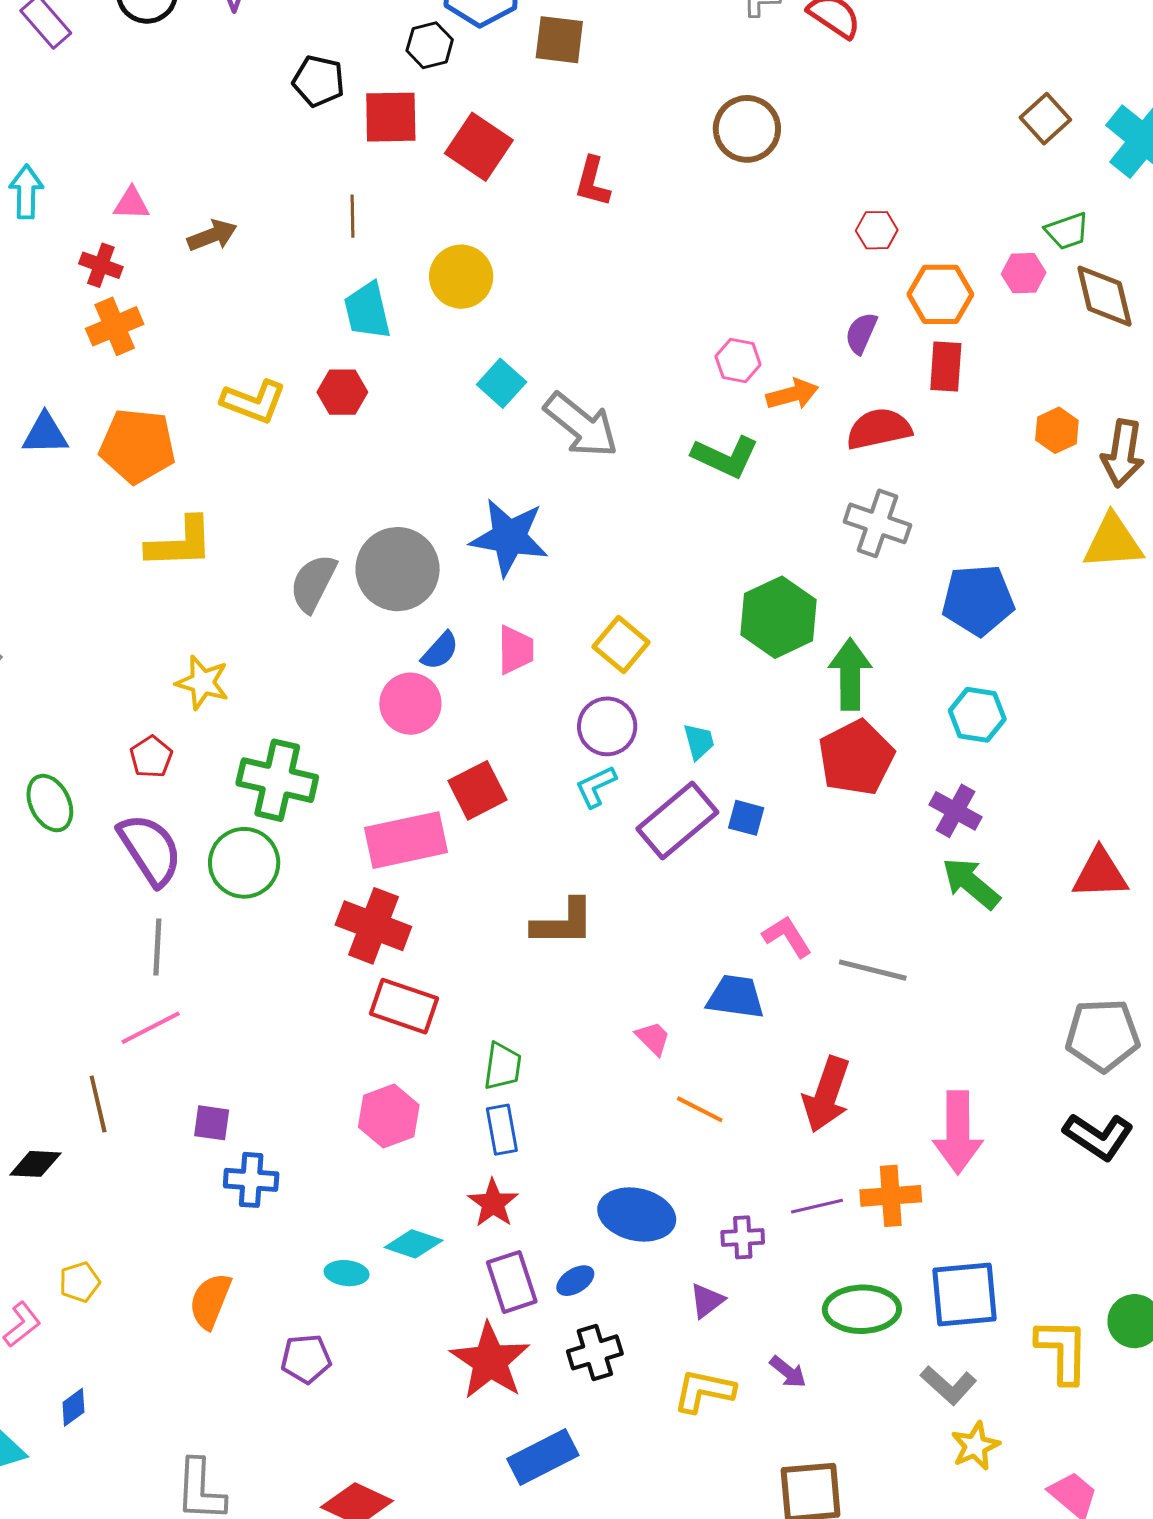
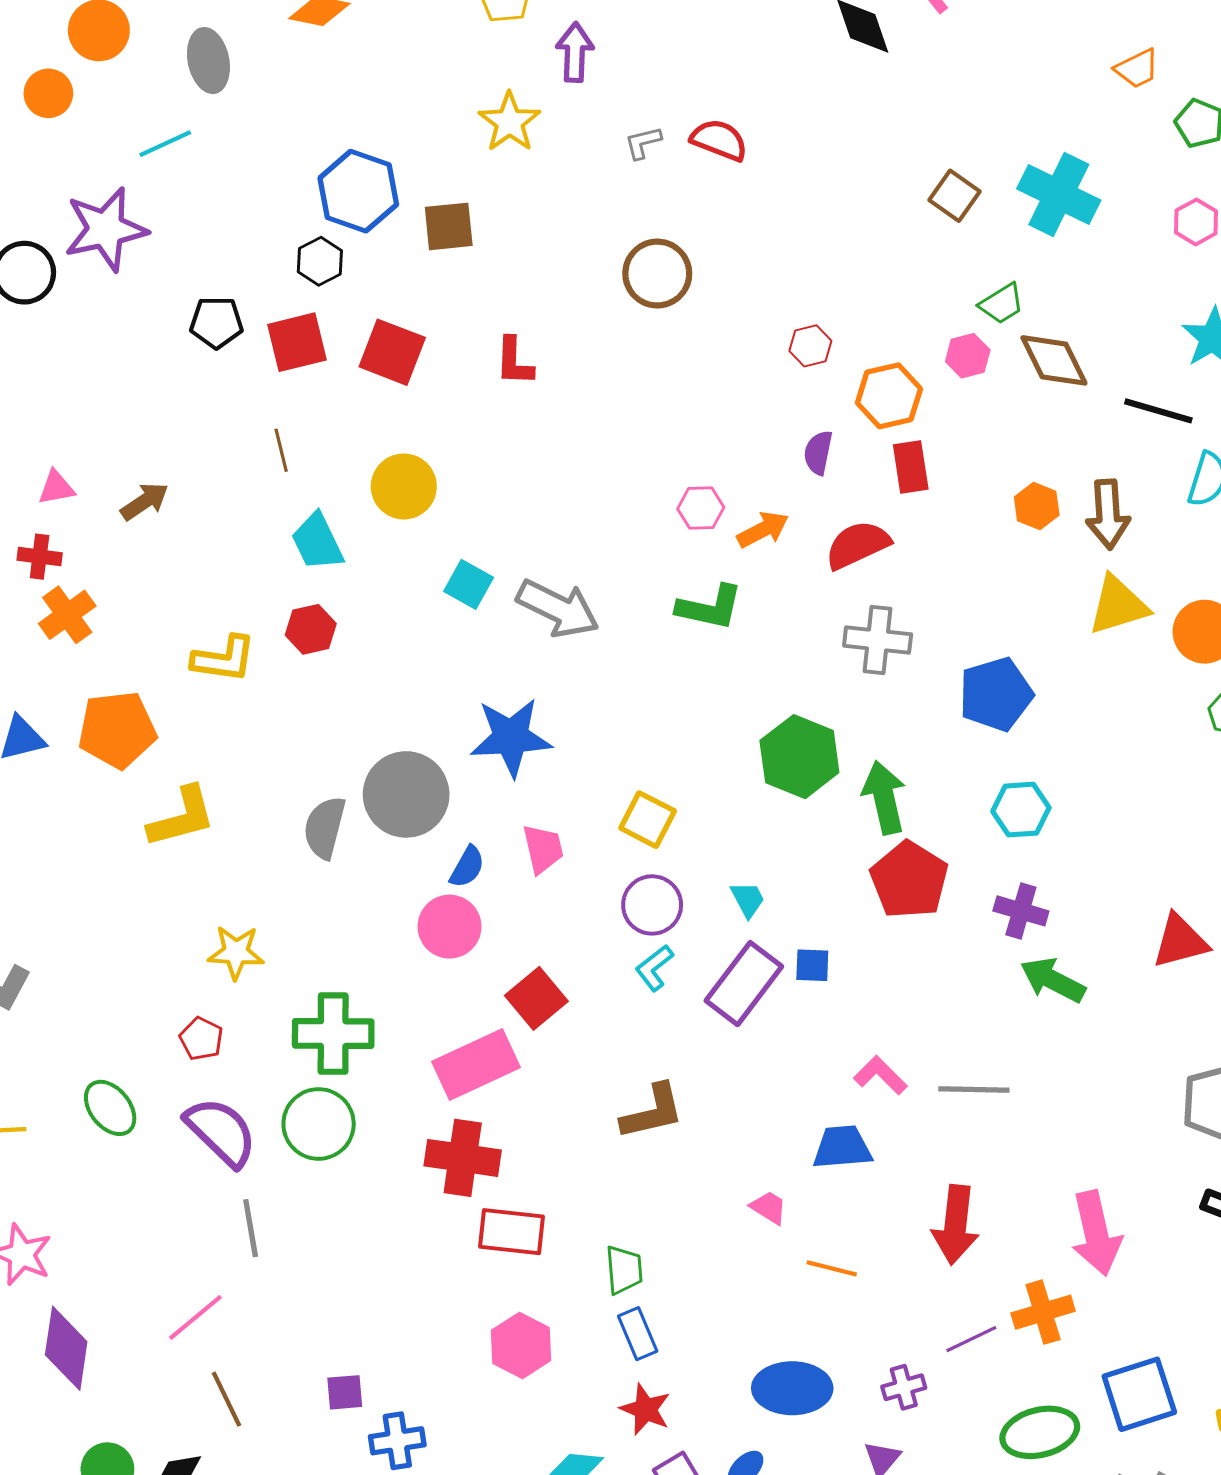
pink line: (151, 1028) -> (195, 1317), moved

